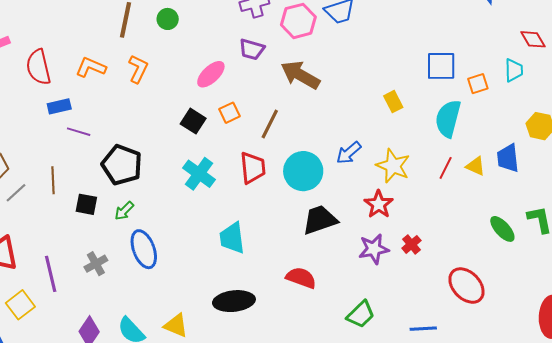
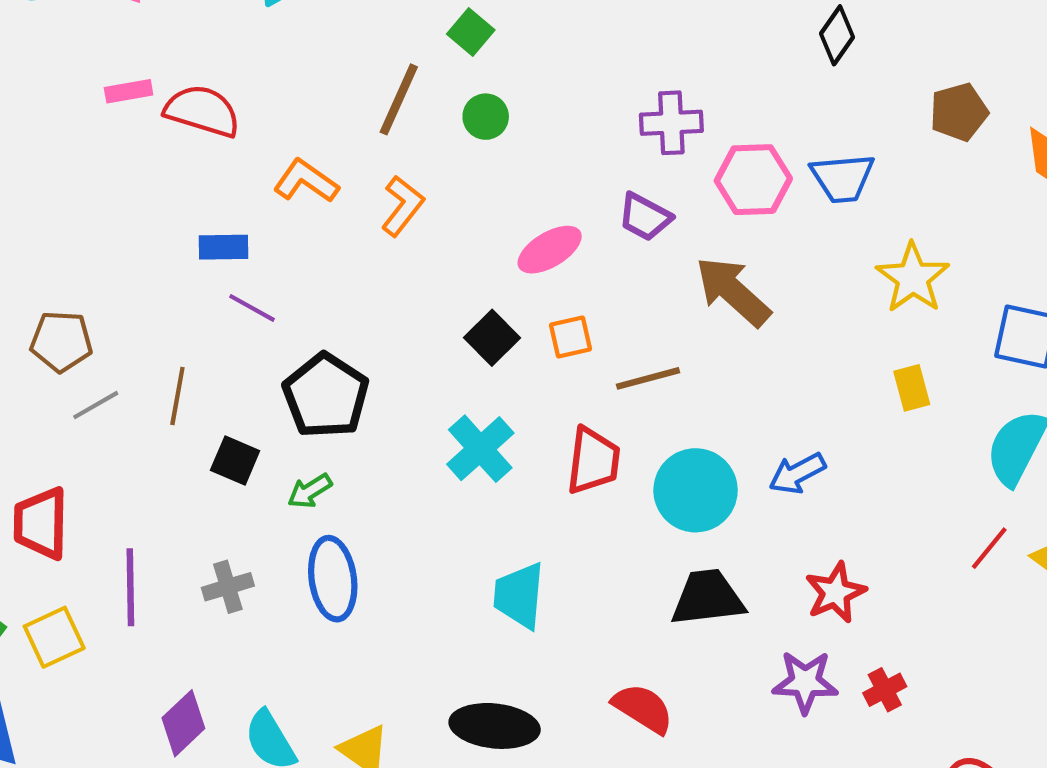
red semicircle: (38, 67) -> (202, 111), moved, turned 108
brown line: (270, 124) -> (648, 378), turned 36
yellow star: (393, 166) -> (913, 278), moved

